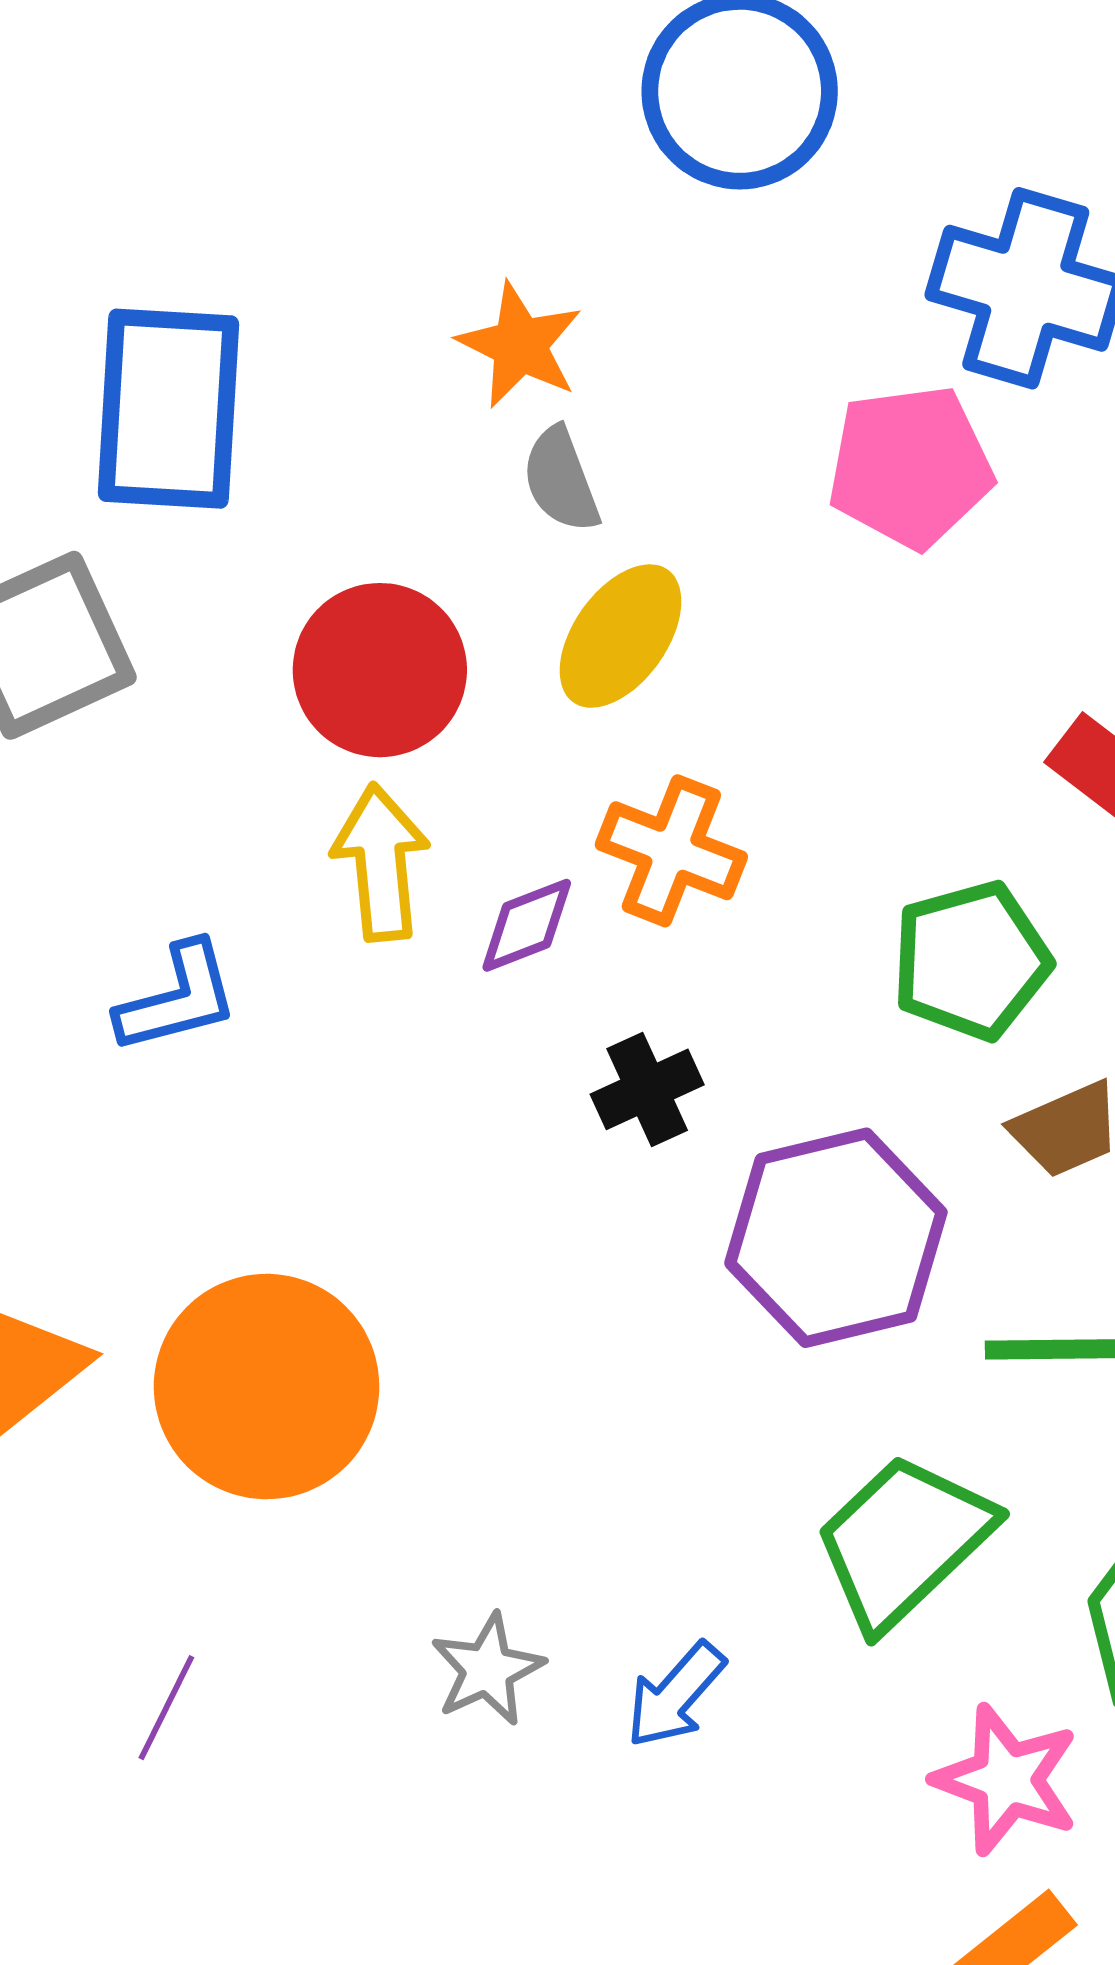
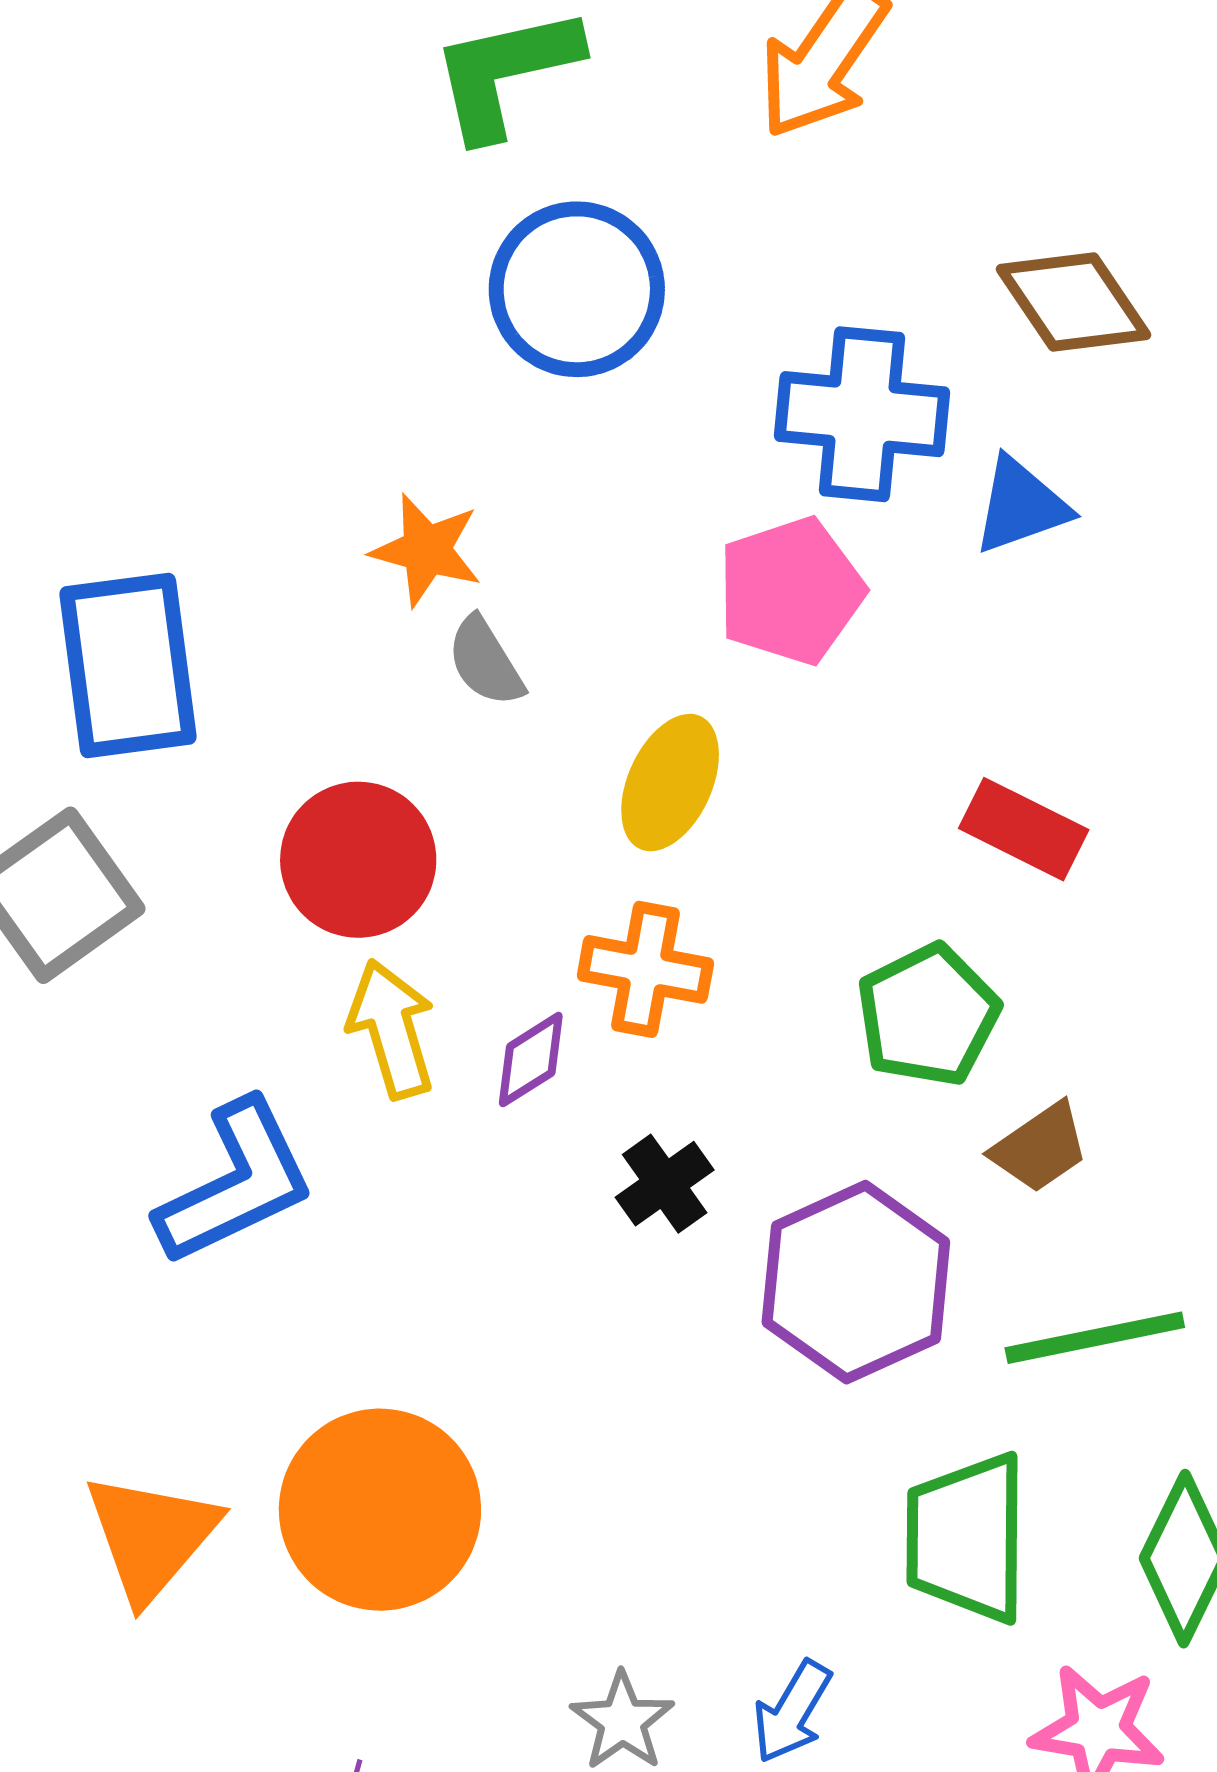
yellow ellipse: (620, 636) -> (670, 783), moved
blue L-shape: (177, 998) -> (236, 1183), size x1.5
green trapezoid: (903, 1541) -> (967, 1538), turned -35

